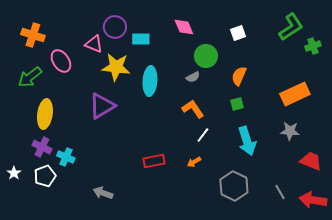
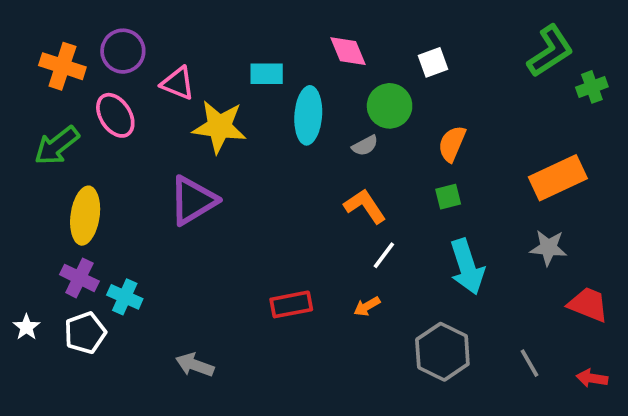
purple circle: (115, 27) -> (123, 51), moved
white square: (238, 33) -> (433, 62), moved
cyan ellipse: (150, 81) -> (308, 115), moved
red arrow: (313, 200) -> (592, 378), size x0.6

